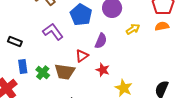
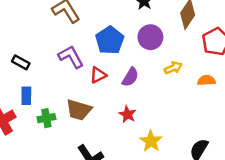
orange semicircle: (162, 26) -> (206, 80), moved
red triangle: (82, 56) -> (98, 75), moved
green cross: (43, 73) -> (46, 118), moved, turned 32

